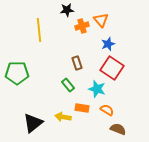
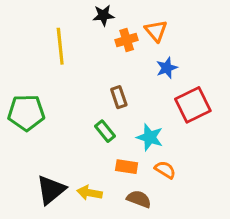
red square: (112, 68) -> (193, 105), moved, turned 30
yellow arrow: (63, 117) -> (90, 193), moved
brown semicircle: (118, 129) -> (139, 199), moved

